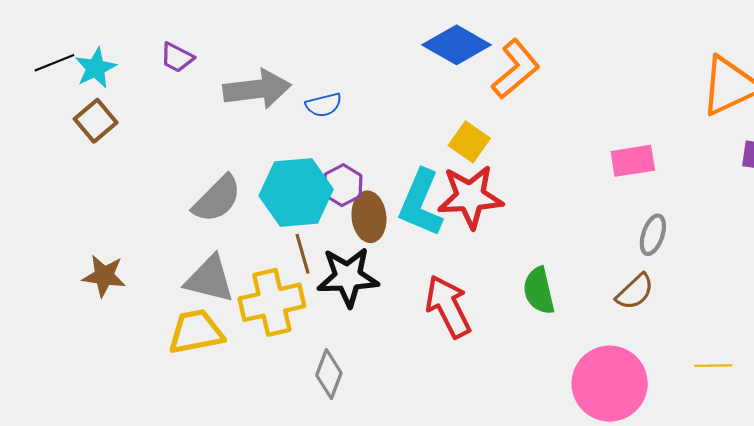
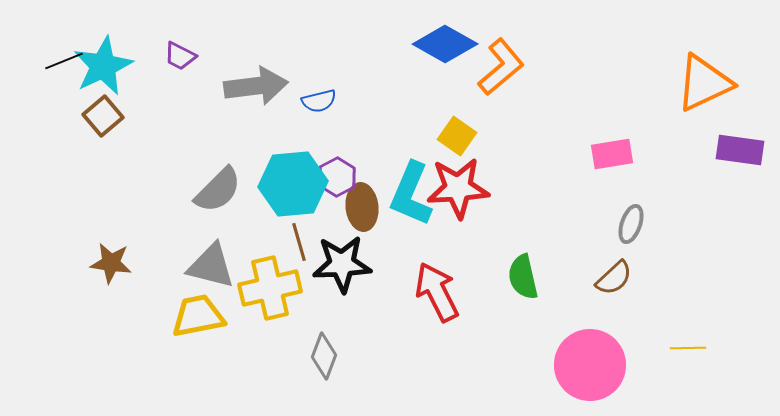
cyan star: (96, 68) -> (103, 66), size x1.5

